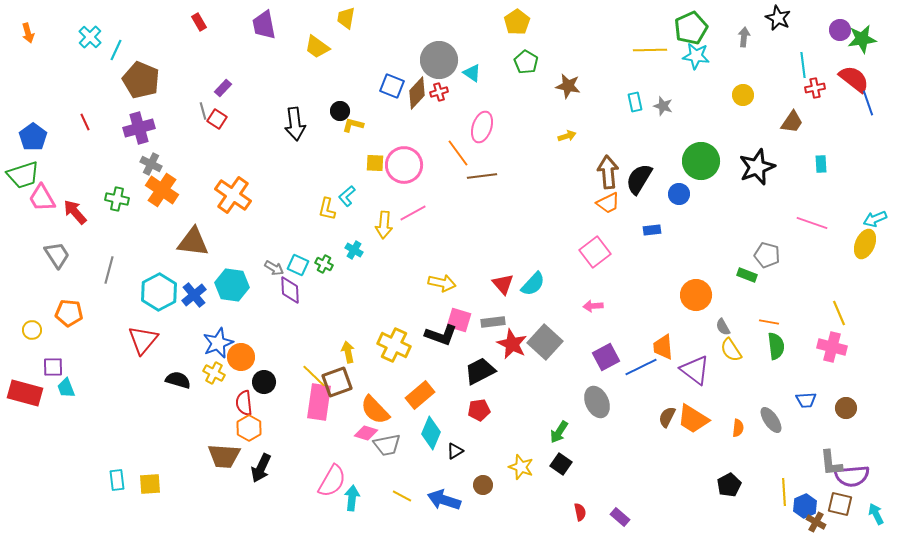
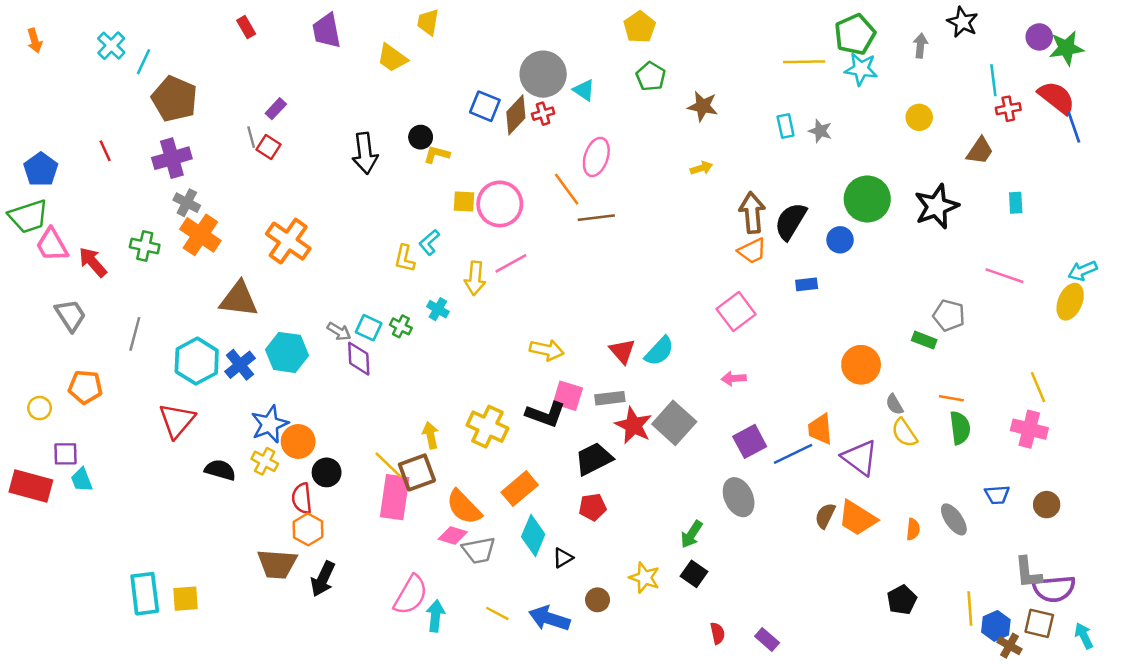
cyan rectangle: (117, 480) -> (145, 594), size x1.6

